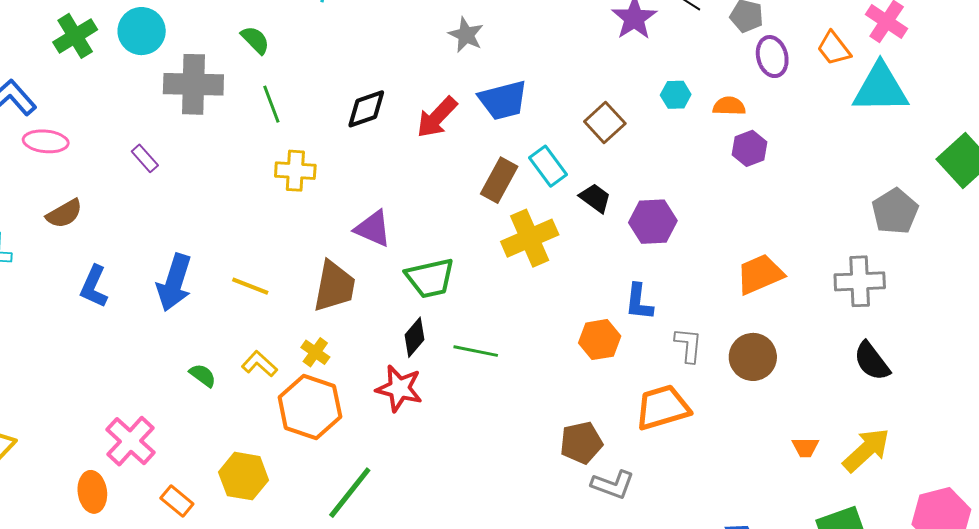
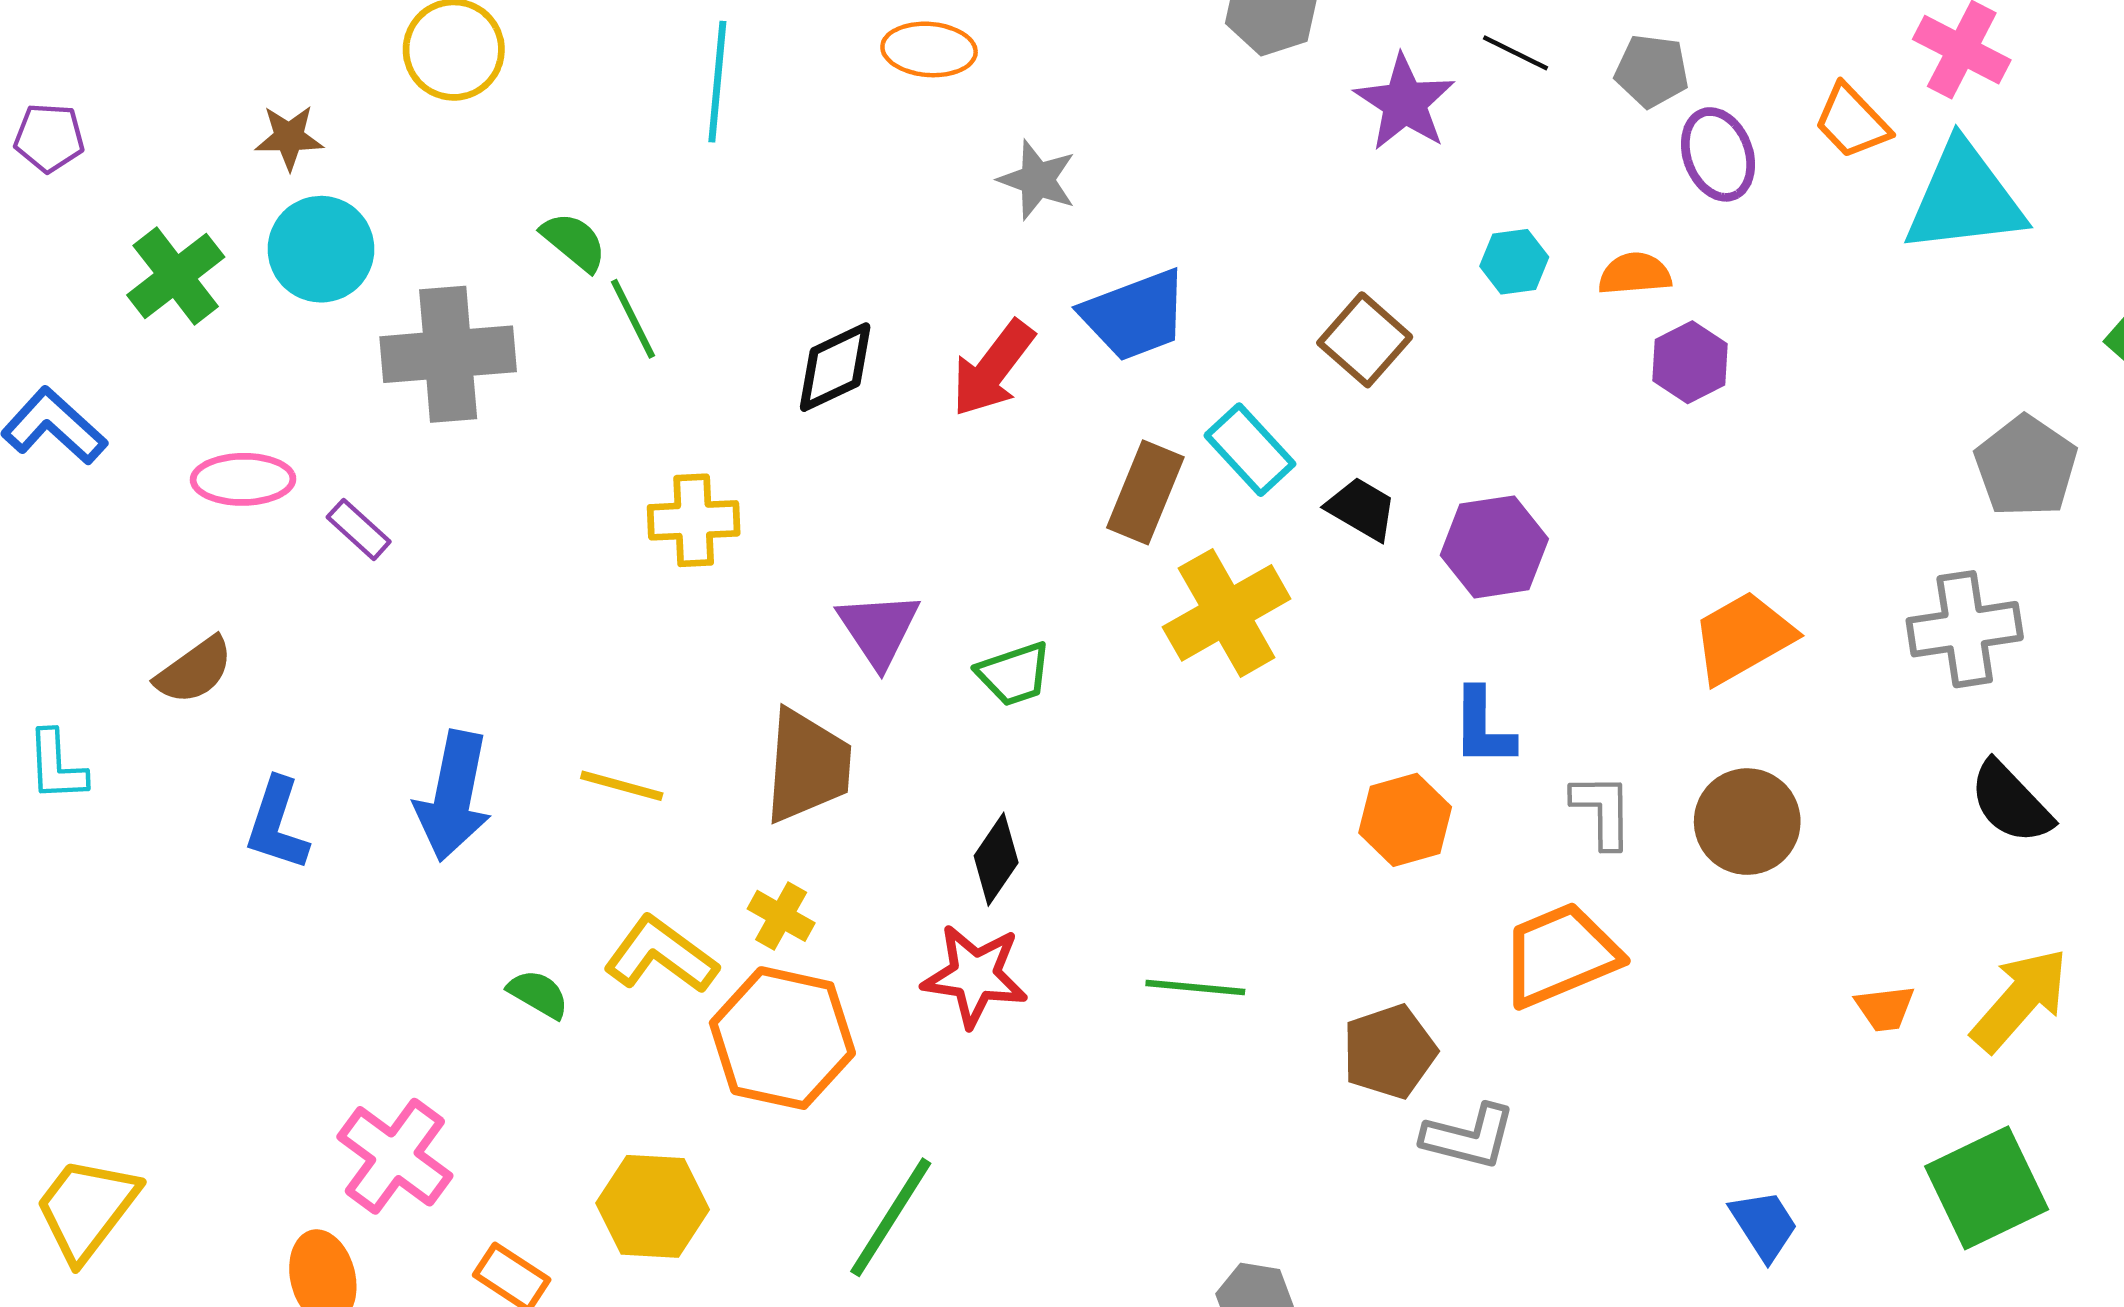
green line: (271, 104) -> (633, 319), moved
pink ellipse: (46, 141) -> (243, 479), moved
purple triangle: (373, 229) -> (879, 629), turned 39
green trapezoid: (430, 278) -> (1014, 674), moved, size x0.7
green line: (476, 351) -> (1195, 987), moved
yellow L-shape: (259, 364) -> (661, 955), size x1.4

